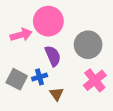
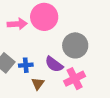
purple semicircle: (53, 56) -> (54, 64), moved, turned 138

